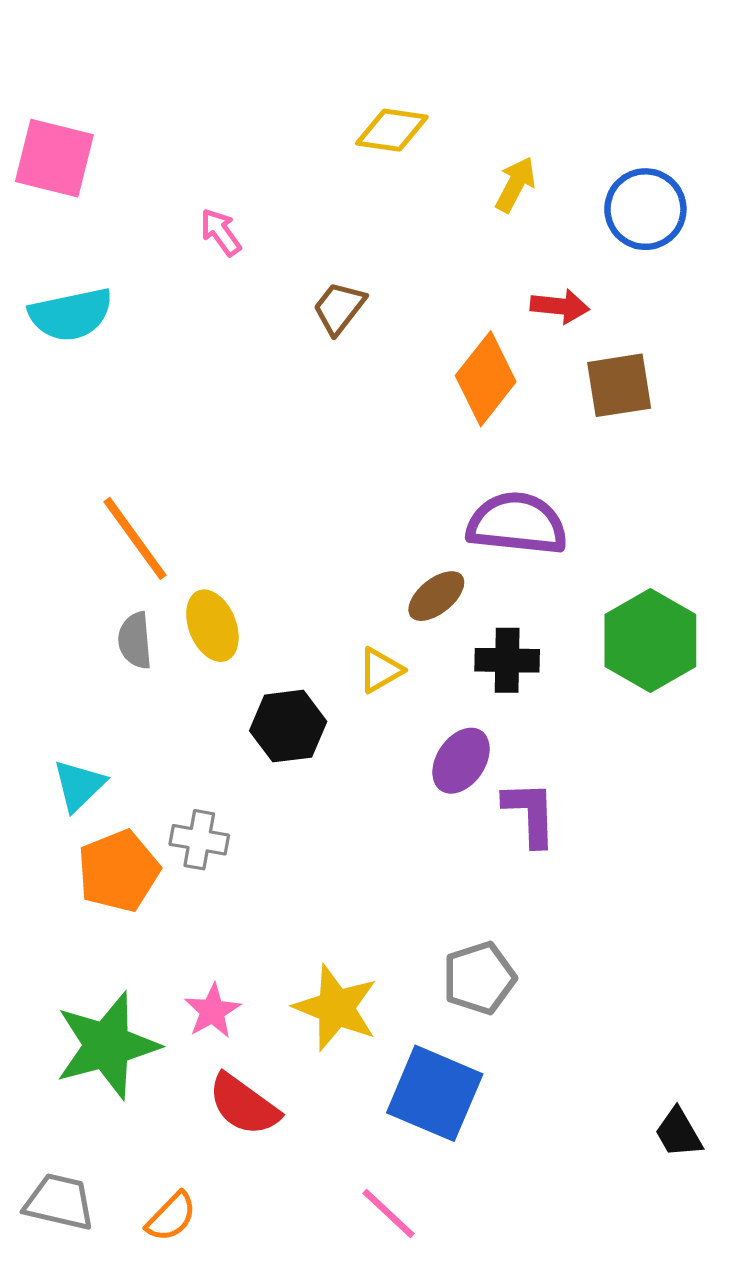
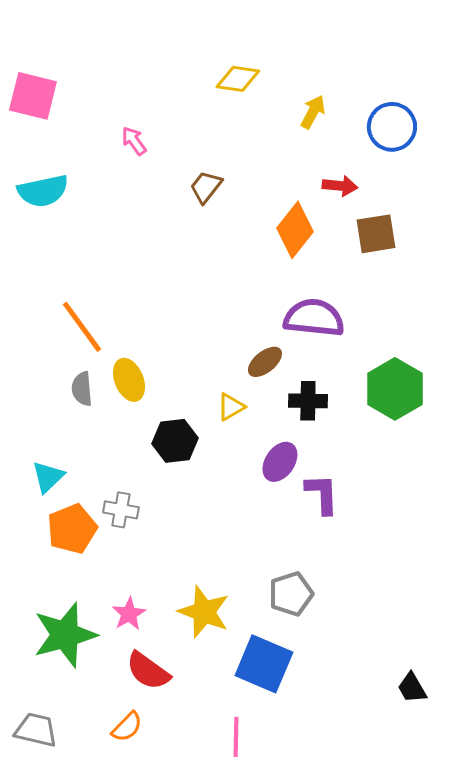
pink line: (389, 1213) -> (236, 737), turned 48
orange semicircle: (171, 1217) -> (127, 727), moved

